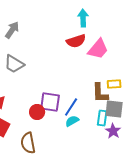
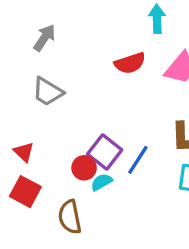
red semicircle: (76, 41) -> (130, 63), moved
purple square: (50, 102) -> (105, 152), turned 30
cyan semicircle: (72, 121) -> (101, 182), moved

